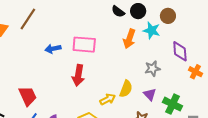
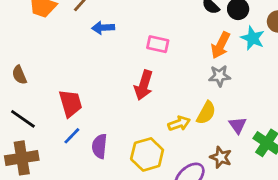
pink rectangle: (84, 45) -> (158, 44), size x0.7
blue arrow: (53, 49) -> (103, 28), moved
gray star: (152, 68) -> (220, 76), moved

